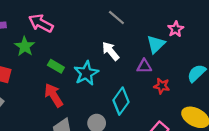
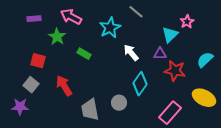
white arrow: (111, 51) -> (131, 53), moved
cyan star: (86, 73) -> (110, 28), moved
red star: (162, 86) -> (175, 71), size x1.5
red arrow: (54, 95) -> (64, 86), moved

